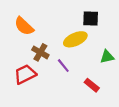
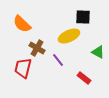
green triangle: (107, 57) -> (98, 52), turned 40
red trapezoid: (25, 74) -> (23, 68), turned -50

